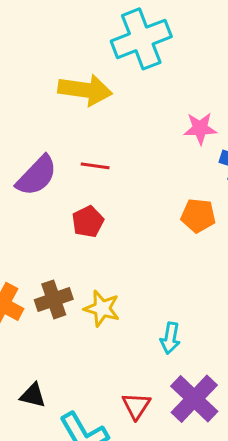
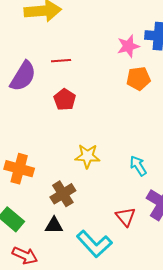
pink star: (200, 128) -> (128, 46), moved
brown cross: (54, 299) -> (63, 194), moved
cyan arrow: (170, 338) -> (138, 166), turned 150

